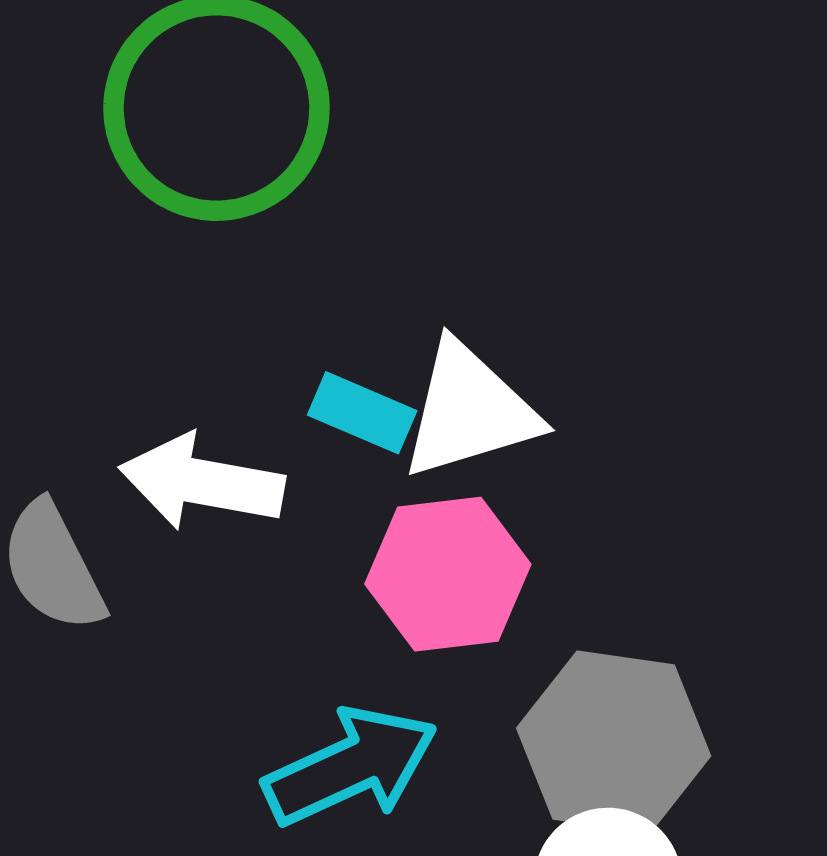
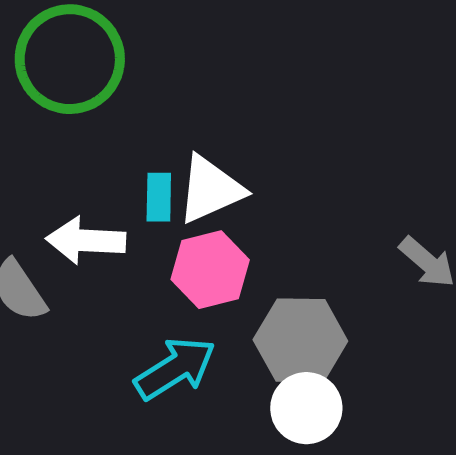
cyan rectangle: (362, 413) -> (159, 197), turned 75

